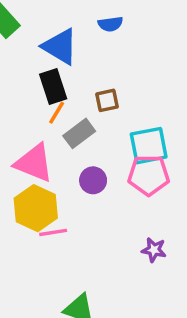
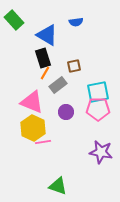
purple star: (154, 250) -> (101, 152), size x1.6

